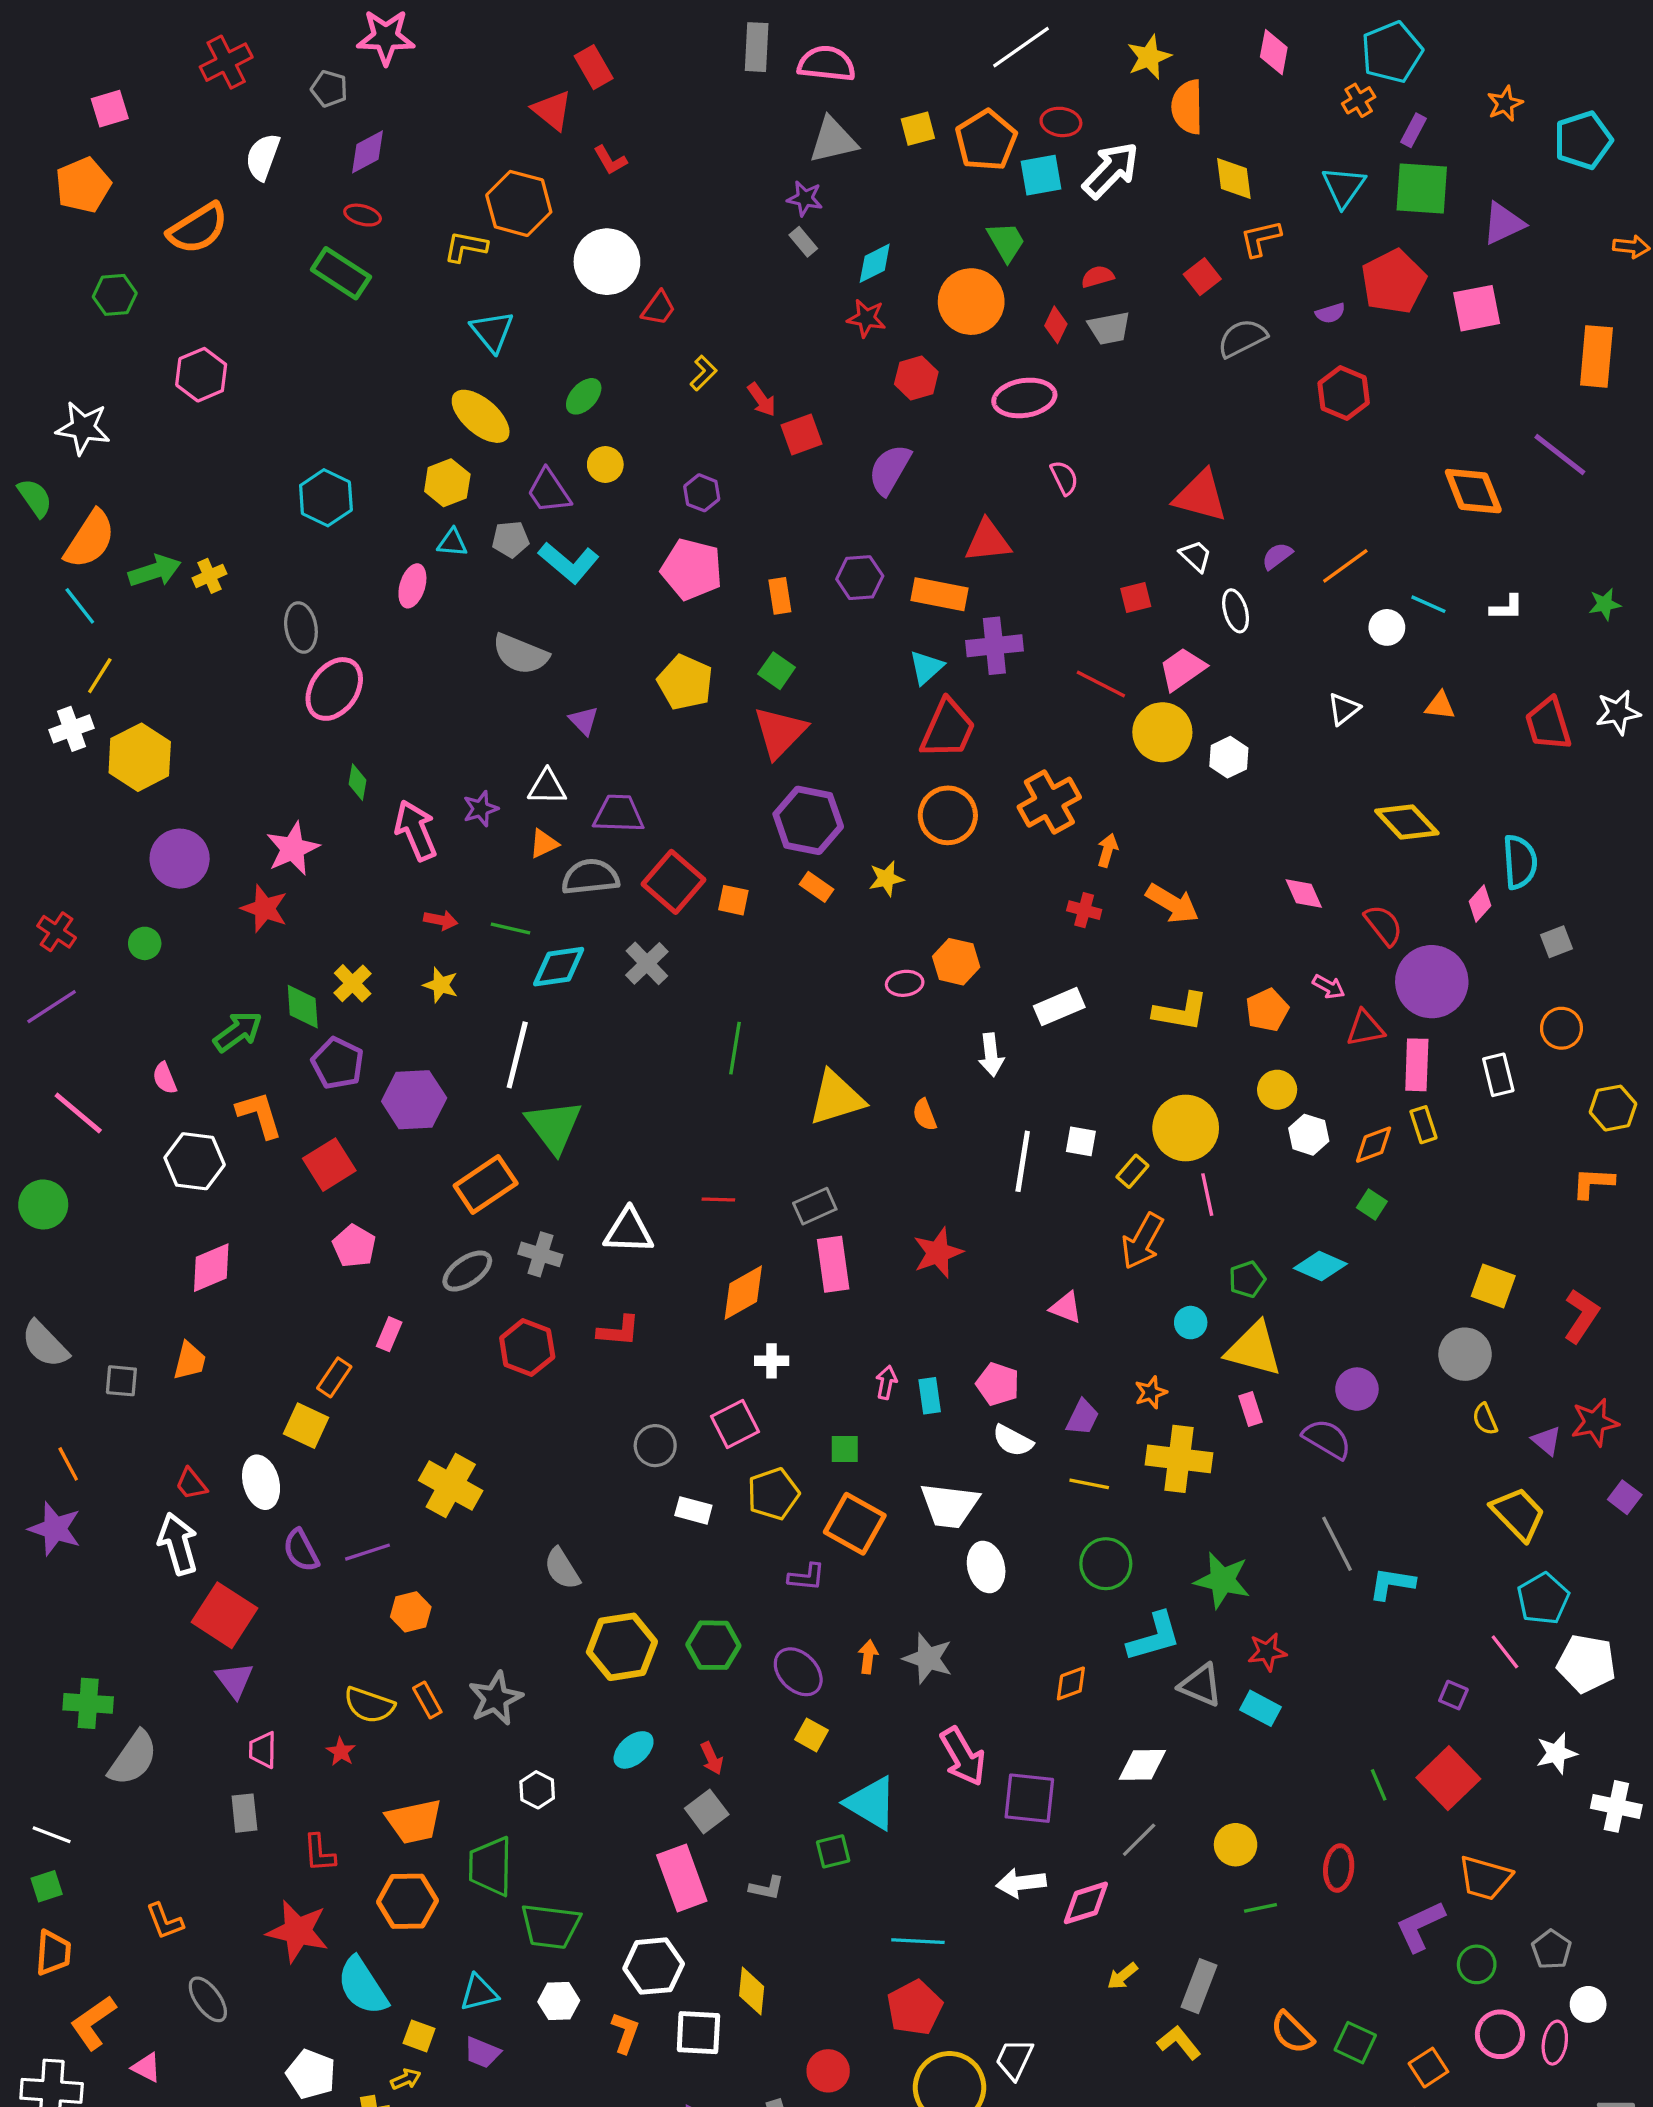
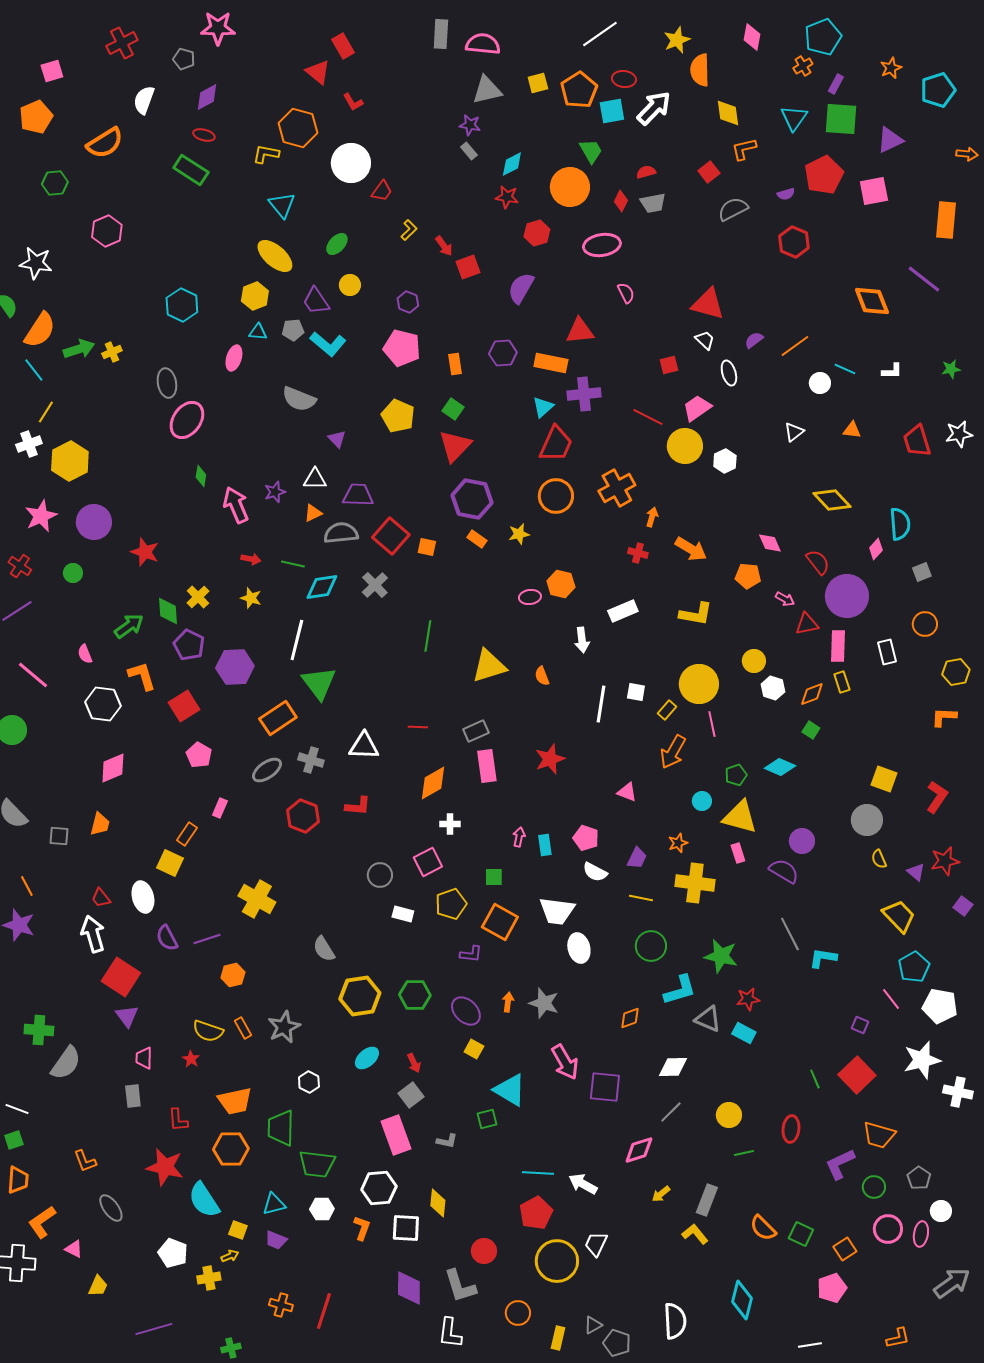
pink star: (293, 849) -> (41, 516), moved
orange pentagon: (1267, 1010) -> (748, 576), moved, turned 30
white star: (1556, 1753) -> (922, 1060), size x1.5
white arrow: (1021, 1883) -> (583, 1184), moved, turned 36

